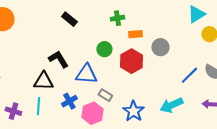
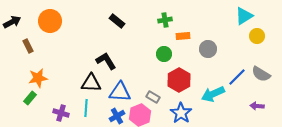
green circle: (104, 49) -> (164, 54), moved
red hexagon: (131, 61) -> (179, 80), moved
blue triangle: (86, 74) -> (120, 92), moved
blue cross: (69, 101) -> (117, 116), moved
cyan arrow: (171, 105) -> (213, 94), moved

